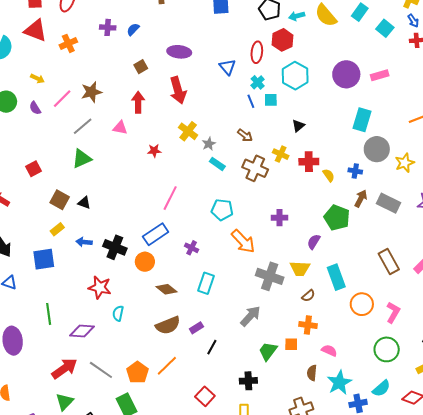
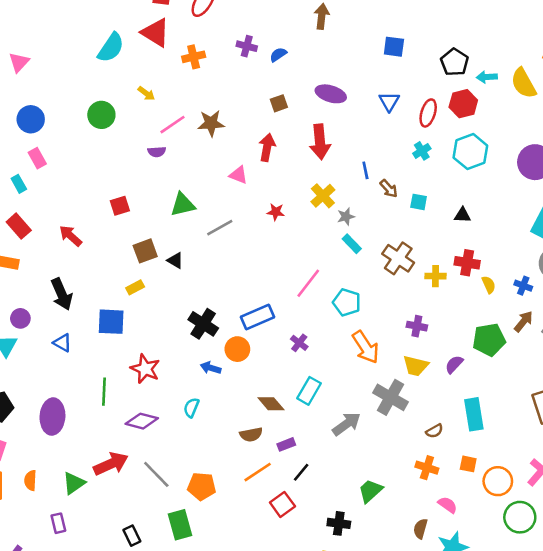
blue triangle: (227, 67) -> (389, 101), moved
cyan square: (271, 100) -> (419, 202), moved
blue line: (251, 101) -> (365, 170), moved
purple semicircle: (35, 108) -> (157, 152), moved, turned -72
gray line: (83, 126) -> (220, 228), moved
black triangle: (298, 126) -> (463, 215), turned 32
brown arrow: (245, 135) -> (389, 189), moved
yellow cross: (281, 154) -> (436, 276), moved, turned -35
pink line: (170, 198) -> (308, 283), moved
brown square: (60, 200) -> (145, 251), turned 30
green pentagon: (337, 218) -> (489, 340), turned 30
blue arrow: (84, 242) -> (211, 368), moved
yellow trapezoid: (300, 269) -> (416, 366), moved
red star: (100, 287) -> (145, 369), moved
brown diamond: (166, 289) -> (271, 404), moved
orange circle: (362, 304) -> (498, 481), moved
gray arrow: (250, 316) -> (347, 424), moved
brown semicircle: (168, 325) -> (251, 434), size x0.7
orange square: (291, 344) -> (468, 464), moved
orange line: (167, 366) -> (258, 472), moved
orange pentagon: (138, 372) -> (202, 486), turned 30
red square: (205, 396) -> (282, 504), moved
green triangle: (65, 402) -> (74, 483), moved

